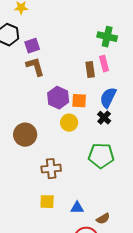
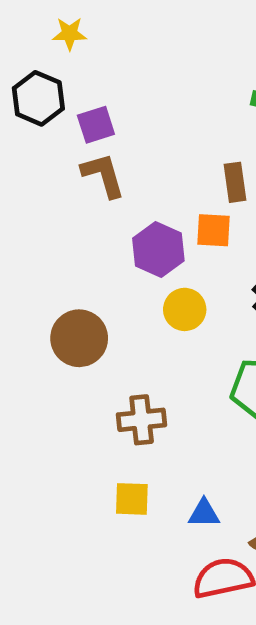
orange square: (79, 101) -> (213, 230), moved

